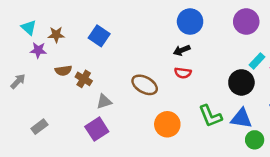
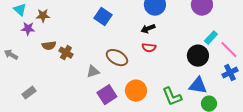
blue square: (99, 36) -> (103, 17), moved
gray arrow: (18, 81) -> (11, 55), turned -104
gray triangle: (104, 102) -> (93, 72), moved
green L-shape: (210, 116) -> (172, 97), moved
purple square: (97, 129) -> (107, 95), moved

